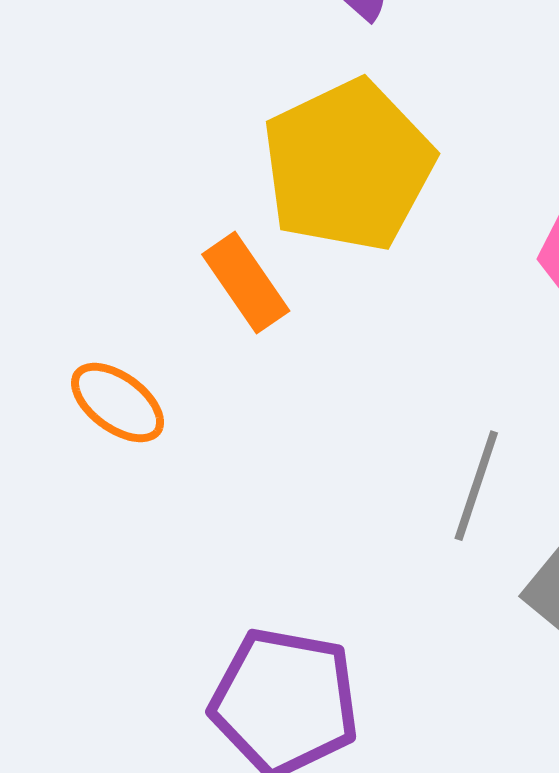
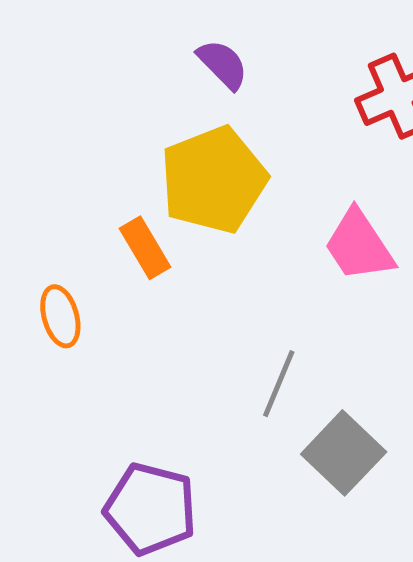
orange ellipse: (118, 403) -> (60, 316), turned 34

